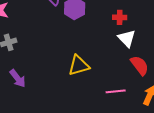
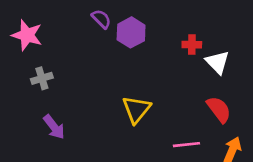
white triangle: (127, 38) -> (217, 62), moved
yellow triangle: (79, 65) -> (136, 109), turned -35

